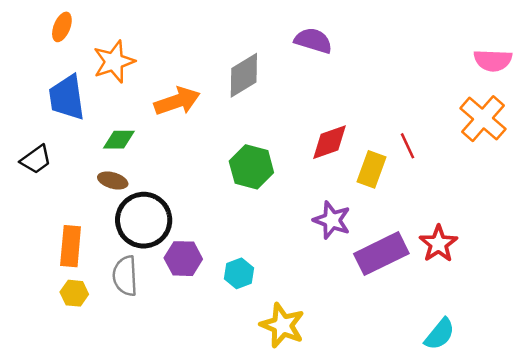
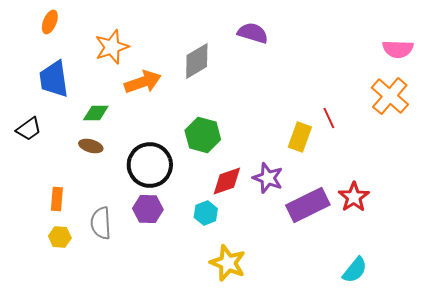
orange star: (114, 62) -> (112, 47), moved
red diamond: (329, 142) -> (227, 181), moved
black circle: (144, 220) -> (150, 165), moved
orange rectangle: (71, 246) -> (57, 199), size x0.7
cyan hexagon: (239, 273) -> (206, 213), moved

